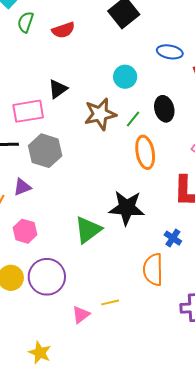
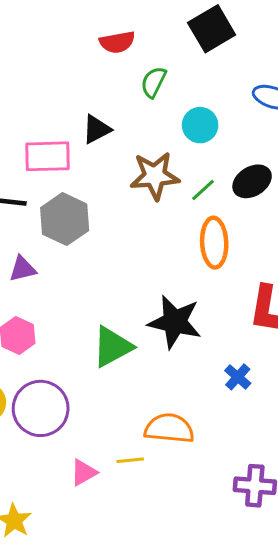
green semicircle: (26, 22) -> (154, 82), moved
black ellipse: (164, 109) -> (252, 181), turned 65
orange semicircle: (153, 270) -> (169, 428), moved, turned 88

